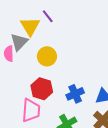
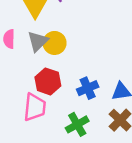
gray triangle: (19, 42) -> (38, 41), moved

